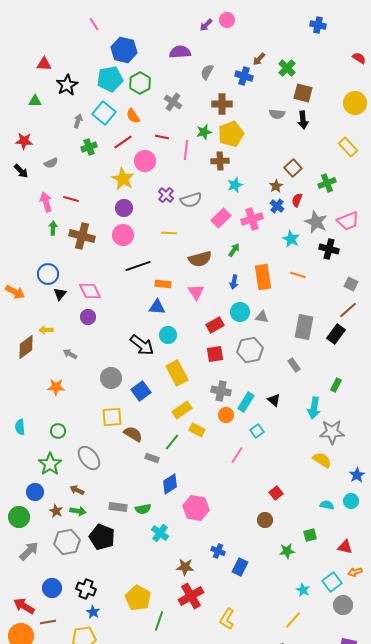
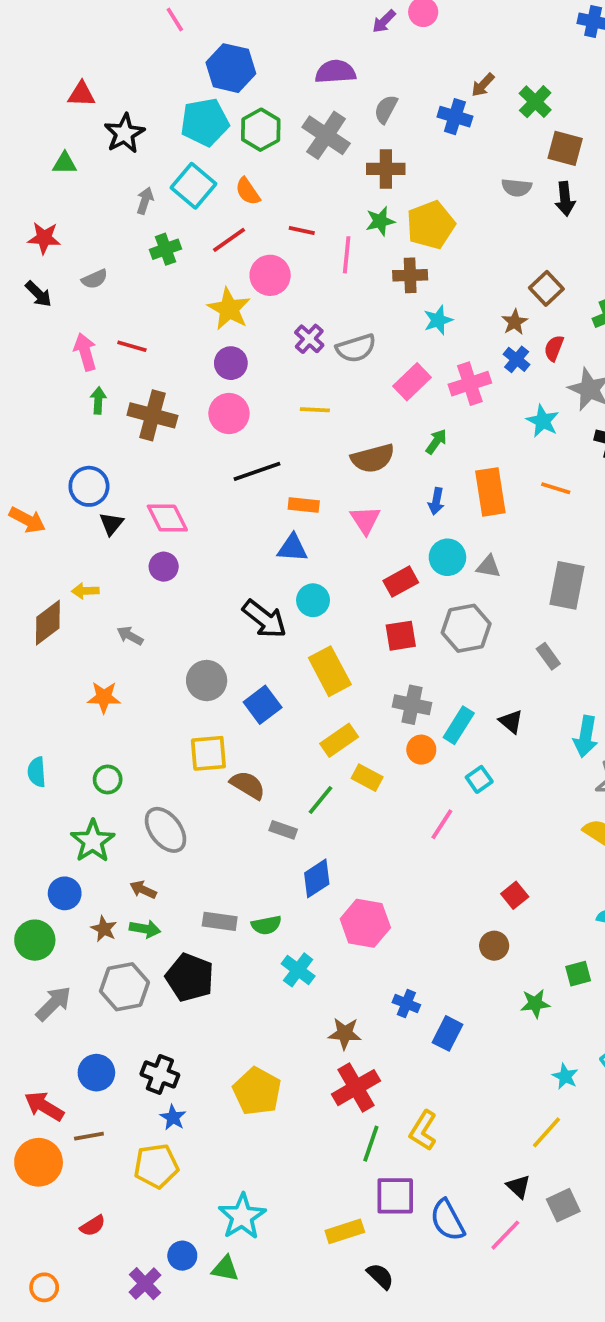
gray cross: (173, 102) -> (326, 135), moved, size x1.4
brown cross: (222, 104) -> (386, 169), moved
green line: (159, 621) -> (371, 1144), moved

